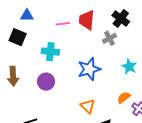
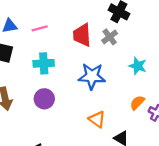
red trapezoid: (87, 20) -> (82, 35), moved
pink line: (63, 24) -> (40, 28), moved
blue star: (89, 69) -> (92, 76), turned 30

